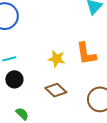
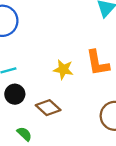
brown diamond: (56, 90) -> (48, 108), moved

